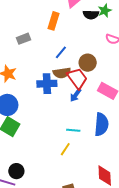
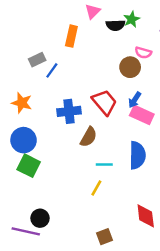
blue line: (61, 52) -> (52, 70), moved
brown circle: (88, 63) -> (130, 67), moved
brown semicircle: (62, 73) -> (89, 137), moved, turned -48
blue arrow: (76, 95) -> (135, 100), moved

